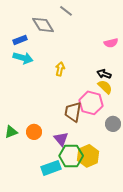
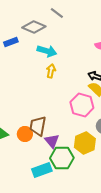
gray diamond: (43, 25) -> (34, 27), turned -35
cyan arrow: (23, 58) -> (47, 51), moved
brown trapezoid: (73, 112) -> (38, 126), moved
yellow hexagon: (88, 156) -> (85, 143), moved

